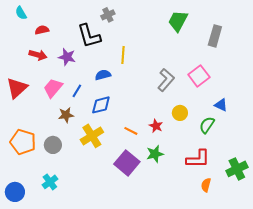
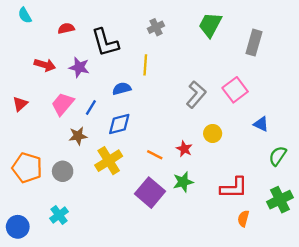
gray cross: (108, 15) -> (156, 27), moved
red semicircle: (42, 30) -> (66, 28), moved
red triangle: (17, 88) -> (20, 104), size x0.6
green semicircle: (207, 125) -> (278, 156), moved

